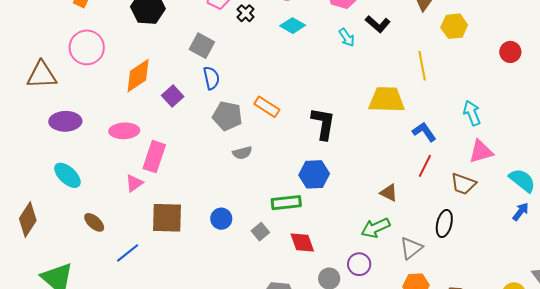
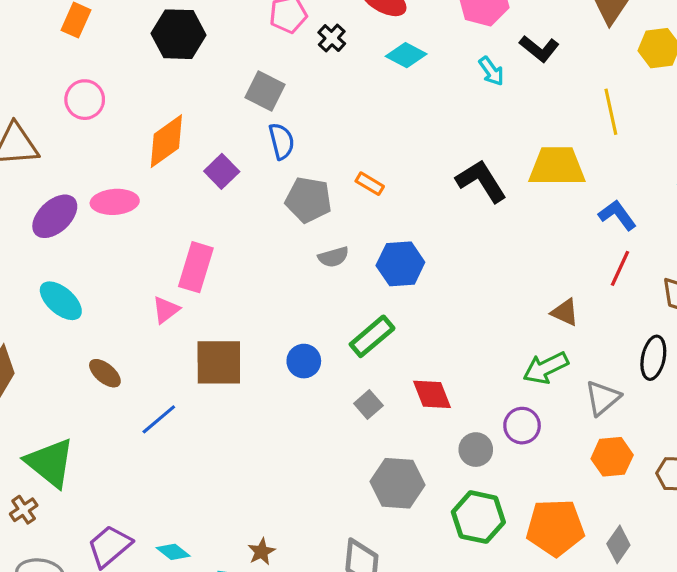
pink circle: (87, 47) -> (85, 100), size x0.7
orange rectangle: (267, 107) -> (370, 184), size x0.7
purple ellipse: (65, 121) -> (55, 216), turned -40
black L-shape: (323, 124) -> (481, 181), moved, turned -40
pink ellipse: (124, 131) -> (115, 202), moved
blue hexagon: (314, 174) -> (400, 264), moved
green rectangle: (286, 203) -> (372, 336), moved, turned -32
gray square: (260, 232) -> (368, 404), moved

